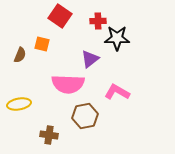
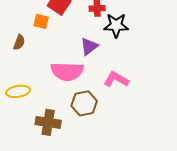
orange square: (42, 44) -> (41, 21), moved
brown cross: (49, 135) -> (48, 122), size x1.4

